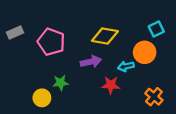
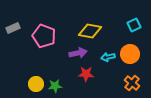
orange circle: (145, 52) -> (130, 54), moved
green star: (61, 83) -> (55, 86), moved
red star: (111, 85) -> (86, 74), moved

